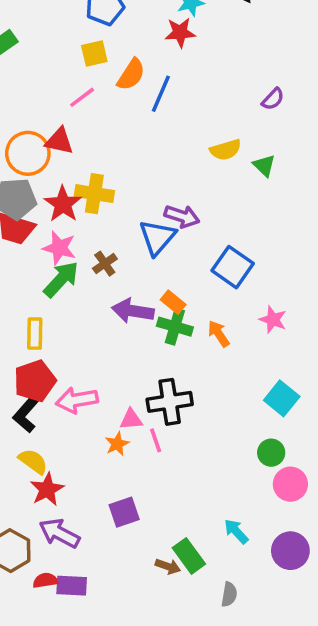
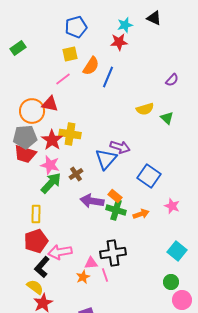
orange arrow: (219, 334) -> (141, 214), turned 105
black L-shape: (26, 414) -> (42, 267), moved

